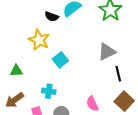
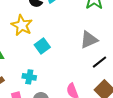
black line: (118, 74) -> (99, 62), turned 63

